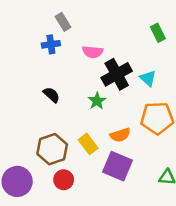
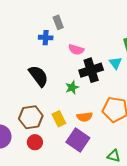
cyan triangle: (148, 78) -> (115, 63), moved
black semicircle: (51, 95) -> (38, 76), size x1.6

